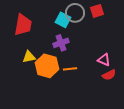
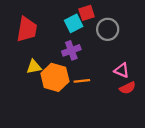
red square: (97, 11) -> (87, 13), moved
gray circle: (75, 13) -> (108, 29), moved
cyan square: (63, 20) -> (74, 23), turned 35

